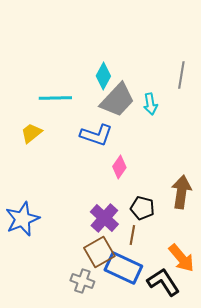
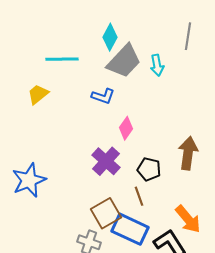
blue L-shape: (96, 135) -> (103, 96), size x0.7
purple cross: (104, 218) -> (106, 161), moved
brown line: (132, 235) -> (139, 196), turned -30

